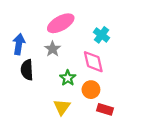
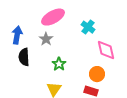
pink diamond: (93, 62) -> (106, 50), moved
orange circle: (91, 90) -> (97, 74), moved

